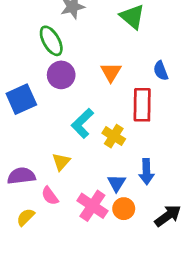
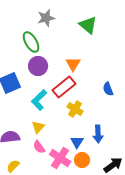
blue semicircle: (161, 71) -> (108, 89), moved
red rectangle: (142, 105) -> (64, 87), moved, turned 50
cyan L-shape: (82, 123) -> (39, 100), moved
pink semicircle: (50, 196) -> (39, 147), moved

